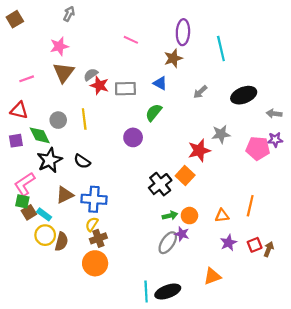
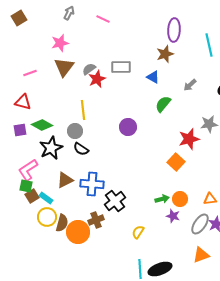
pink line: (131, 40) -> (103, 19), moved
red star: (99, 85) -> (97, 79), turned 30
gray rectangle: (125, 89) -> (121, 67), moved
green semicircle: (154, 112) -> (163, 104), moved
gray circle: (58, 120) -> (75, 131), moved
green diamond: (40, 135) -> (42, 125), turned -35
black cross: (160, 184) -> (115, 201), moved
yellow semicircle: (92, 224) -> (138, 232), moved
gray ellipse: (168, 243) -> (200, 224), moved
orange circle: (95, 263) -> (78, 232), moved

